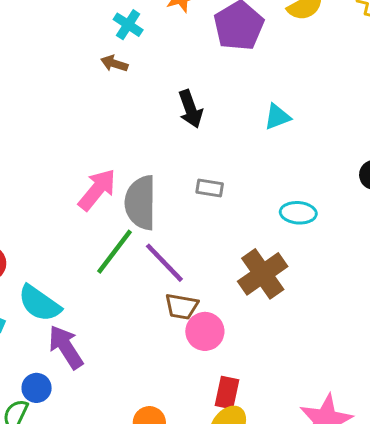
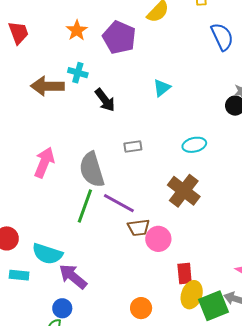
cyan cross: (128, 25) -> (78, 73), moved
brown arrow: (114, 63) -> (47, 86), size x1.8
pink arrow: (97, 190) -> (44, 162), moved

